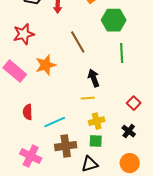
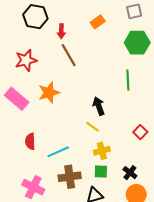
green hexagon: (114, 20) -> (137, 43), moved
brown line: (78, 42) -> (69, 55), moved
yellow line: (88, 98) -> (93, 127), turned 40
black cross: (129, 131) -> (130, 173), moved

